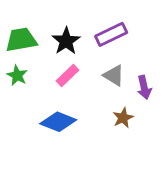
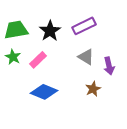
pink rectangle: (67, 75) -> (38, 60), moved

